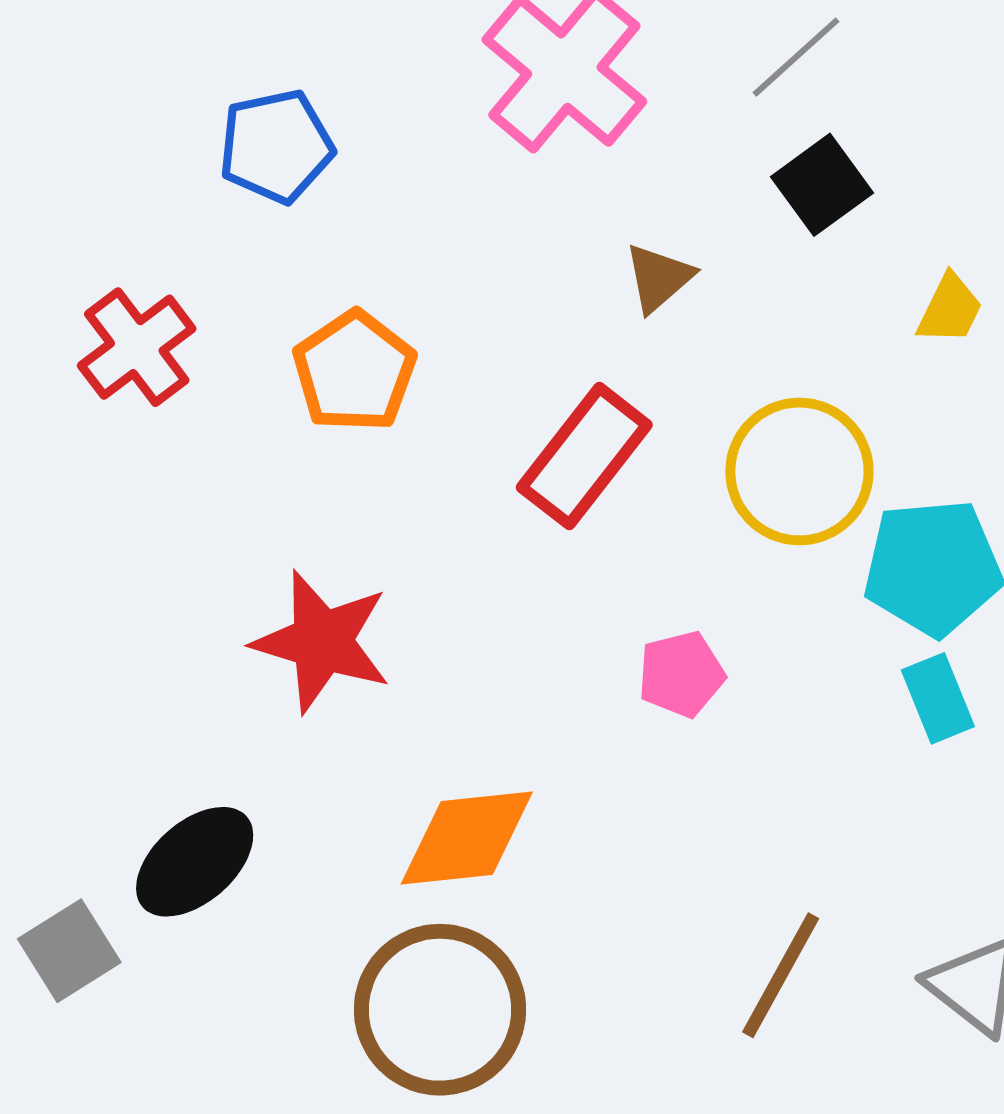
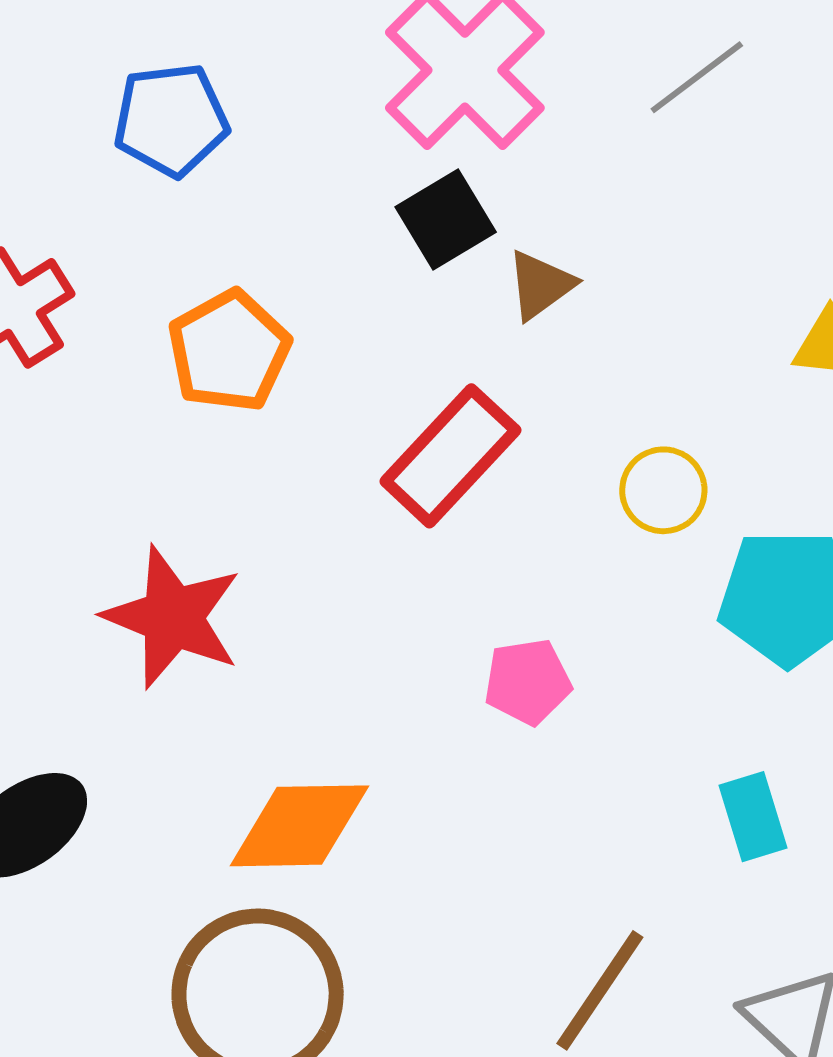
black square: (822, 185) -> (446, 220), moved
yellow circle: (799, 471) -> (663, 490), size x0.6
cyan rectangle: (938, 698) -> (753, 817), moved

